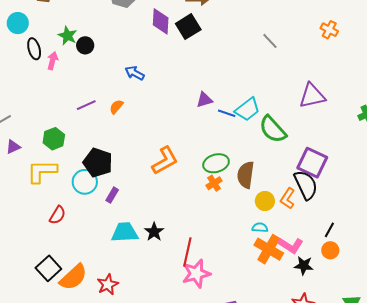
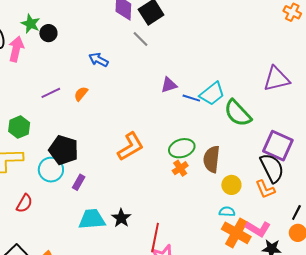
gray line: (270, 41) -> (140, 39), moved
pink arrow: (53, 61) -> (16, 49), size x1.4
orange L-shape: (288, 198) -> (265, 189), moved, turned -55

